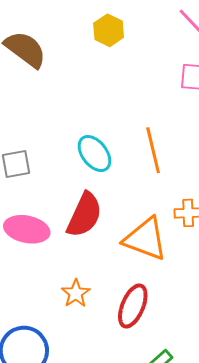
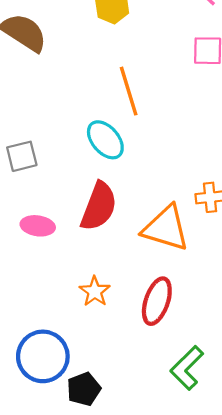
orange line: (153, 150) -> (129, 91), moved
pink ellipse: (27, 229) -> (38, 226), size x0.7

